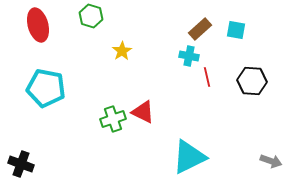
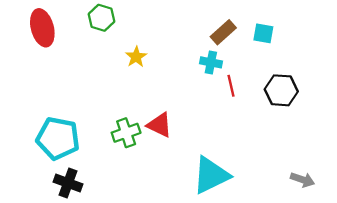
cyan pentagon: (46, 88) -> (58, 138), moved
black cross: (21, 164) -> (68, 183), moved

